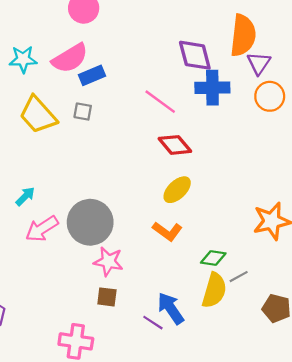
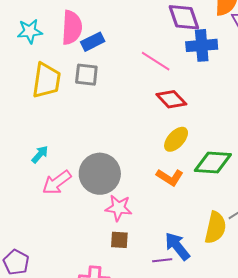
pink semicircle: (70, 58) -> (72, 28), turned -52
gray square: (83, 112) -> (86, 75), size x1.4
yellow trapezoid: (38, 115) -> (46, 80), turned -126
green diamond: (213, 258) -> (213, 163), moved, size x1.6
purple line: (153, 323) -> (162, 260), turned -36

